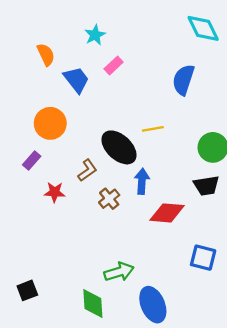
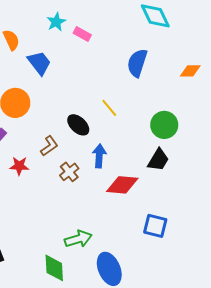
pink rectangle: (114, 66) -> (82, 34), moved, turned 72
yellow line: (153, 129) -> (109, 108), turned 60
black ellipse: (119, 147) -> (78, 125), size x0.7
black trapezoid: (206, 186) -> (158, 160), turned -50

